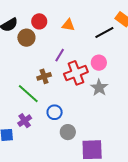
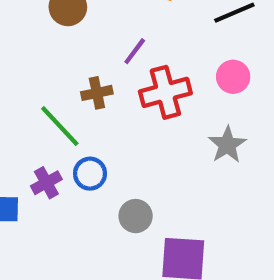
pink circle: (99, 63) -> (233, 77), moved
gray star: (99, 88) -> (227, 145), moved
blue circle: (55, 112) -> (90, 174), moved

